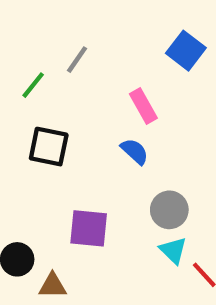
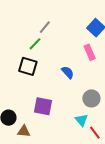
green line: (33, 85) -> (35, 44), moved
pink rectangle: (143, 106) -> (90, 52), moved
gray circle: (169, 210) -> (91, 98), moved

